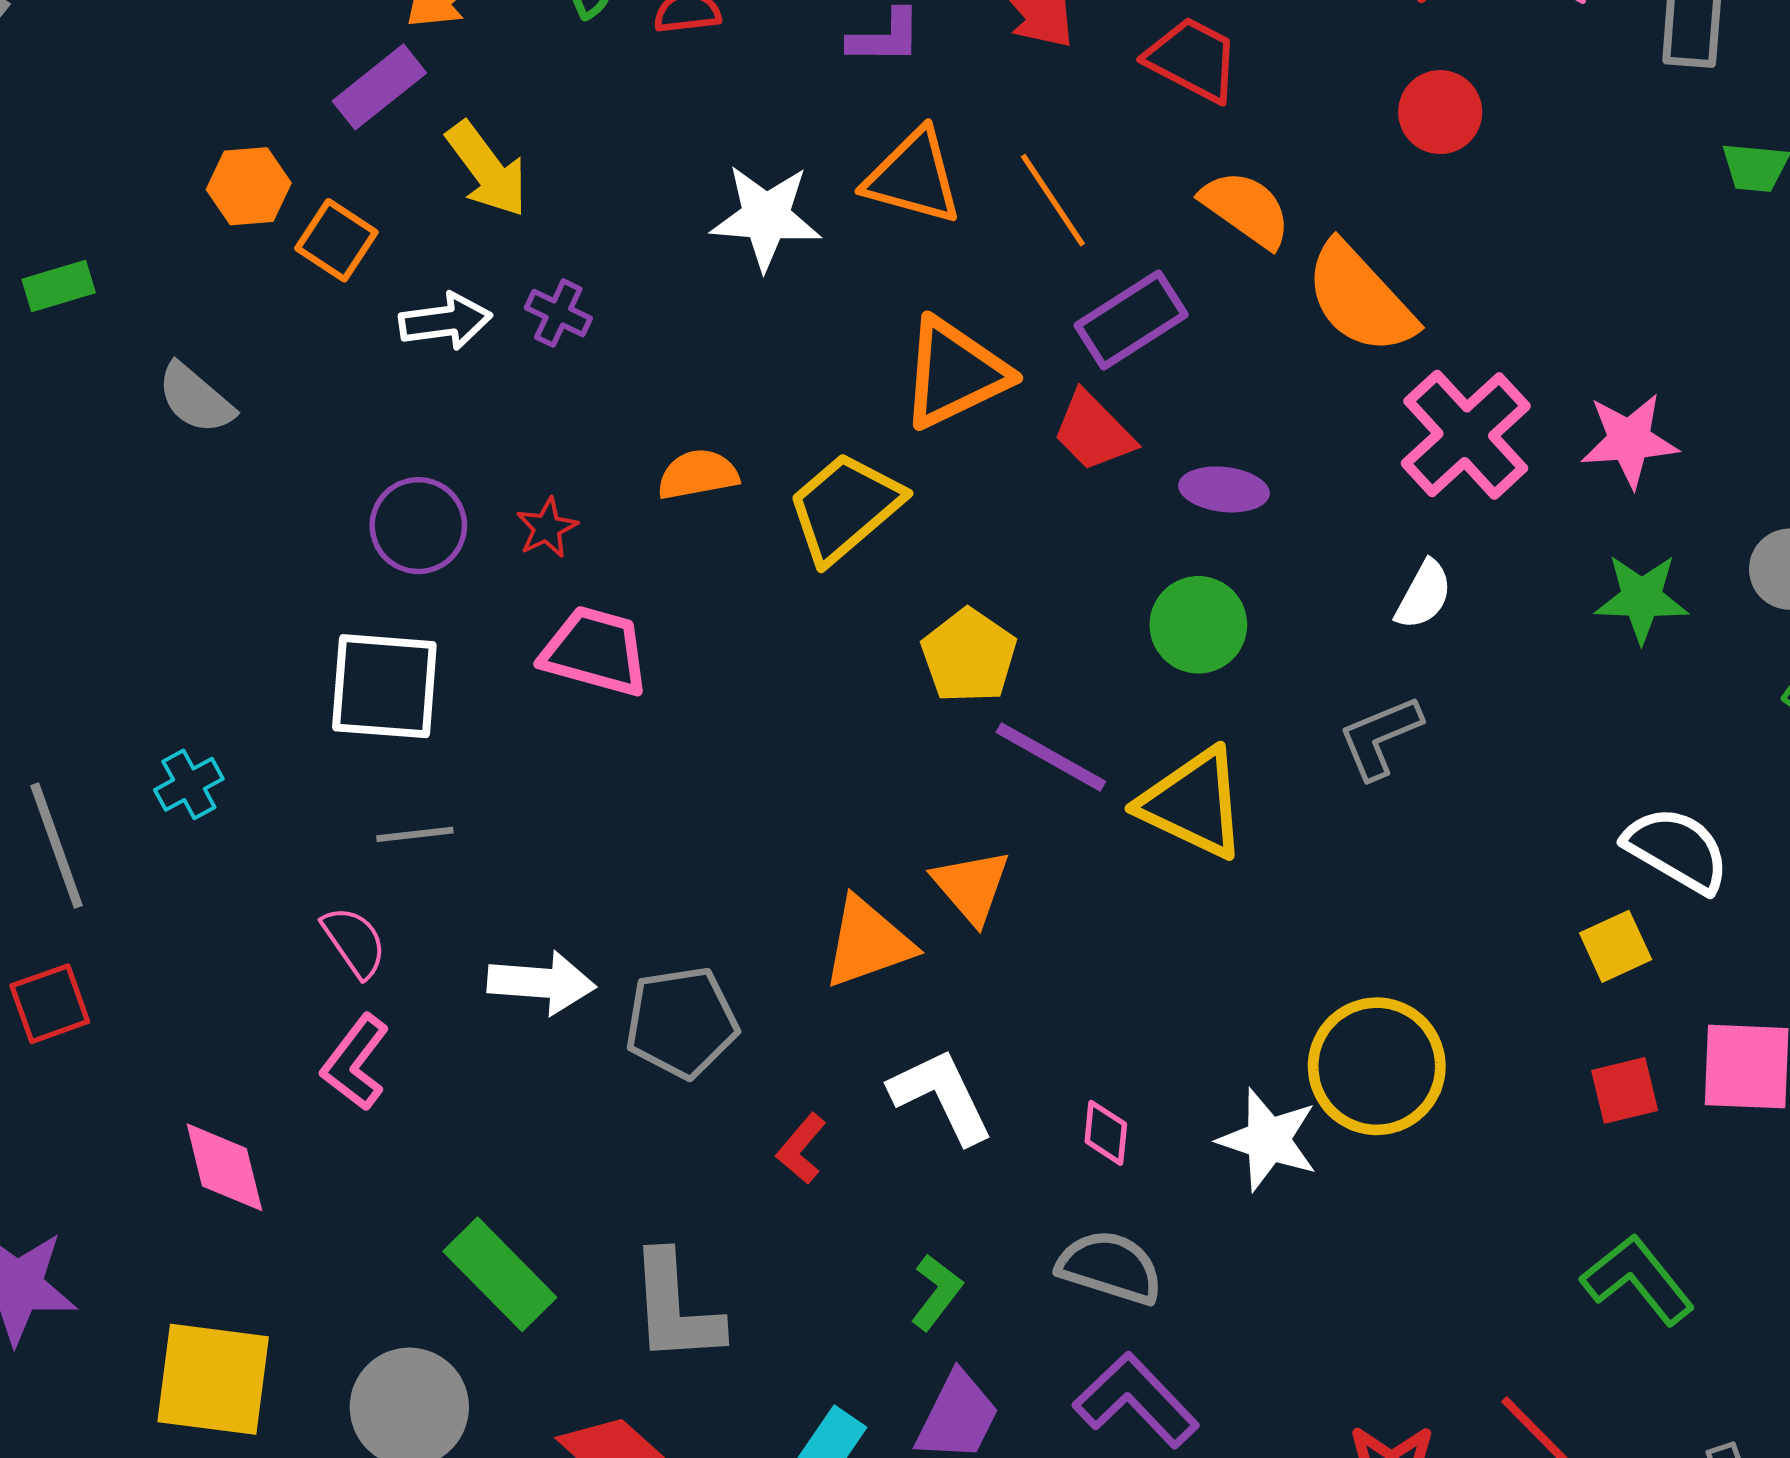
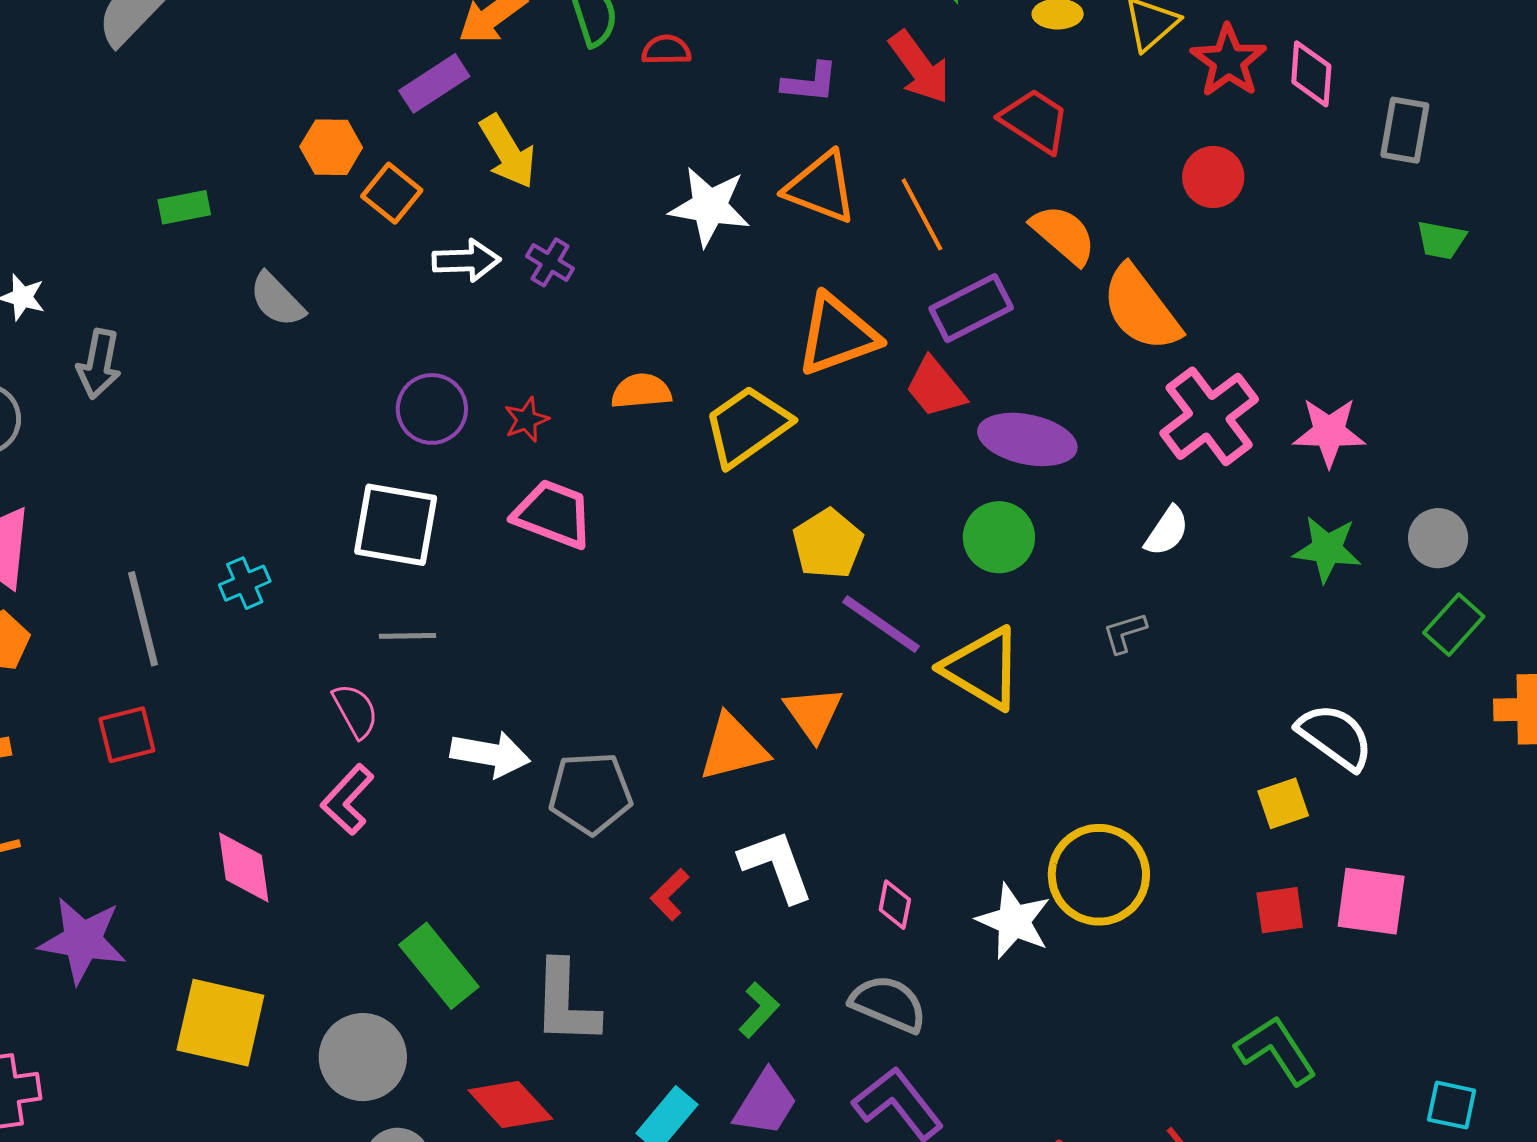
purple ellipse: (1224, 489) -> (1027, 439), size x1.5
gray L-shape: (1380, 737) -> (1125, 633), size x0.7

